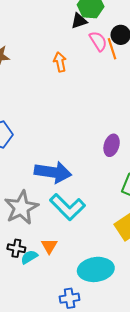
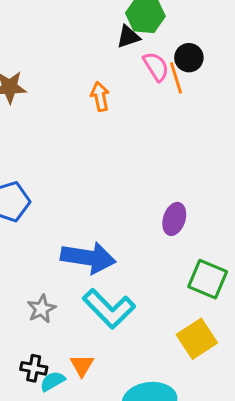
gray star: (21, 208) -> (42, 309), size x0.6

